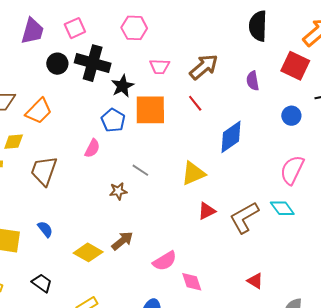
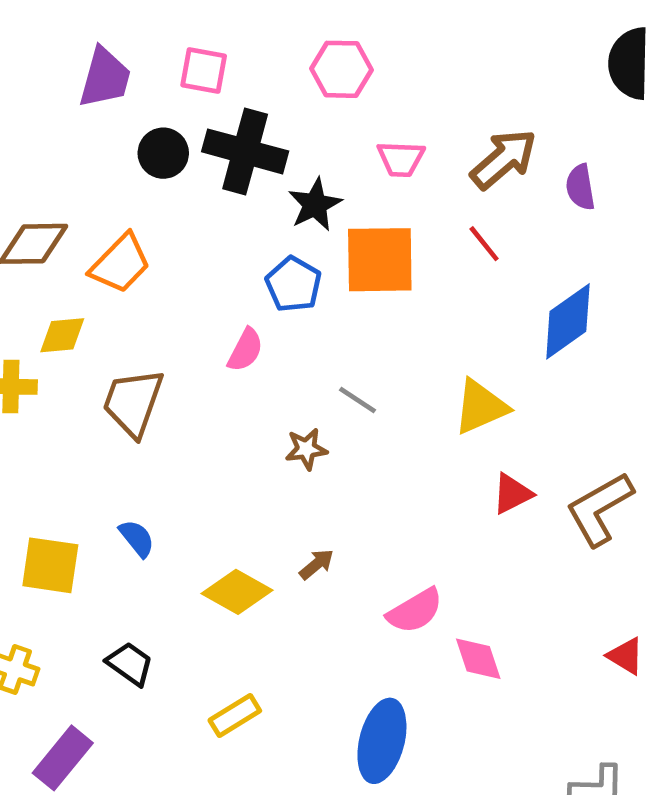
pink square: (75, 28) -> (204, 71), turned 35
purple semicircle: (253, 81) -> (580, 187), moved
brown arrow: (122, 241) -> (317, 564), size x0.7

